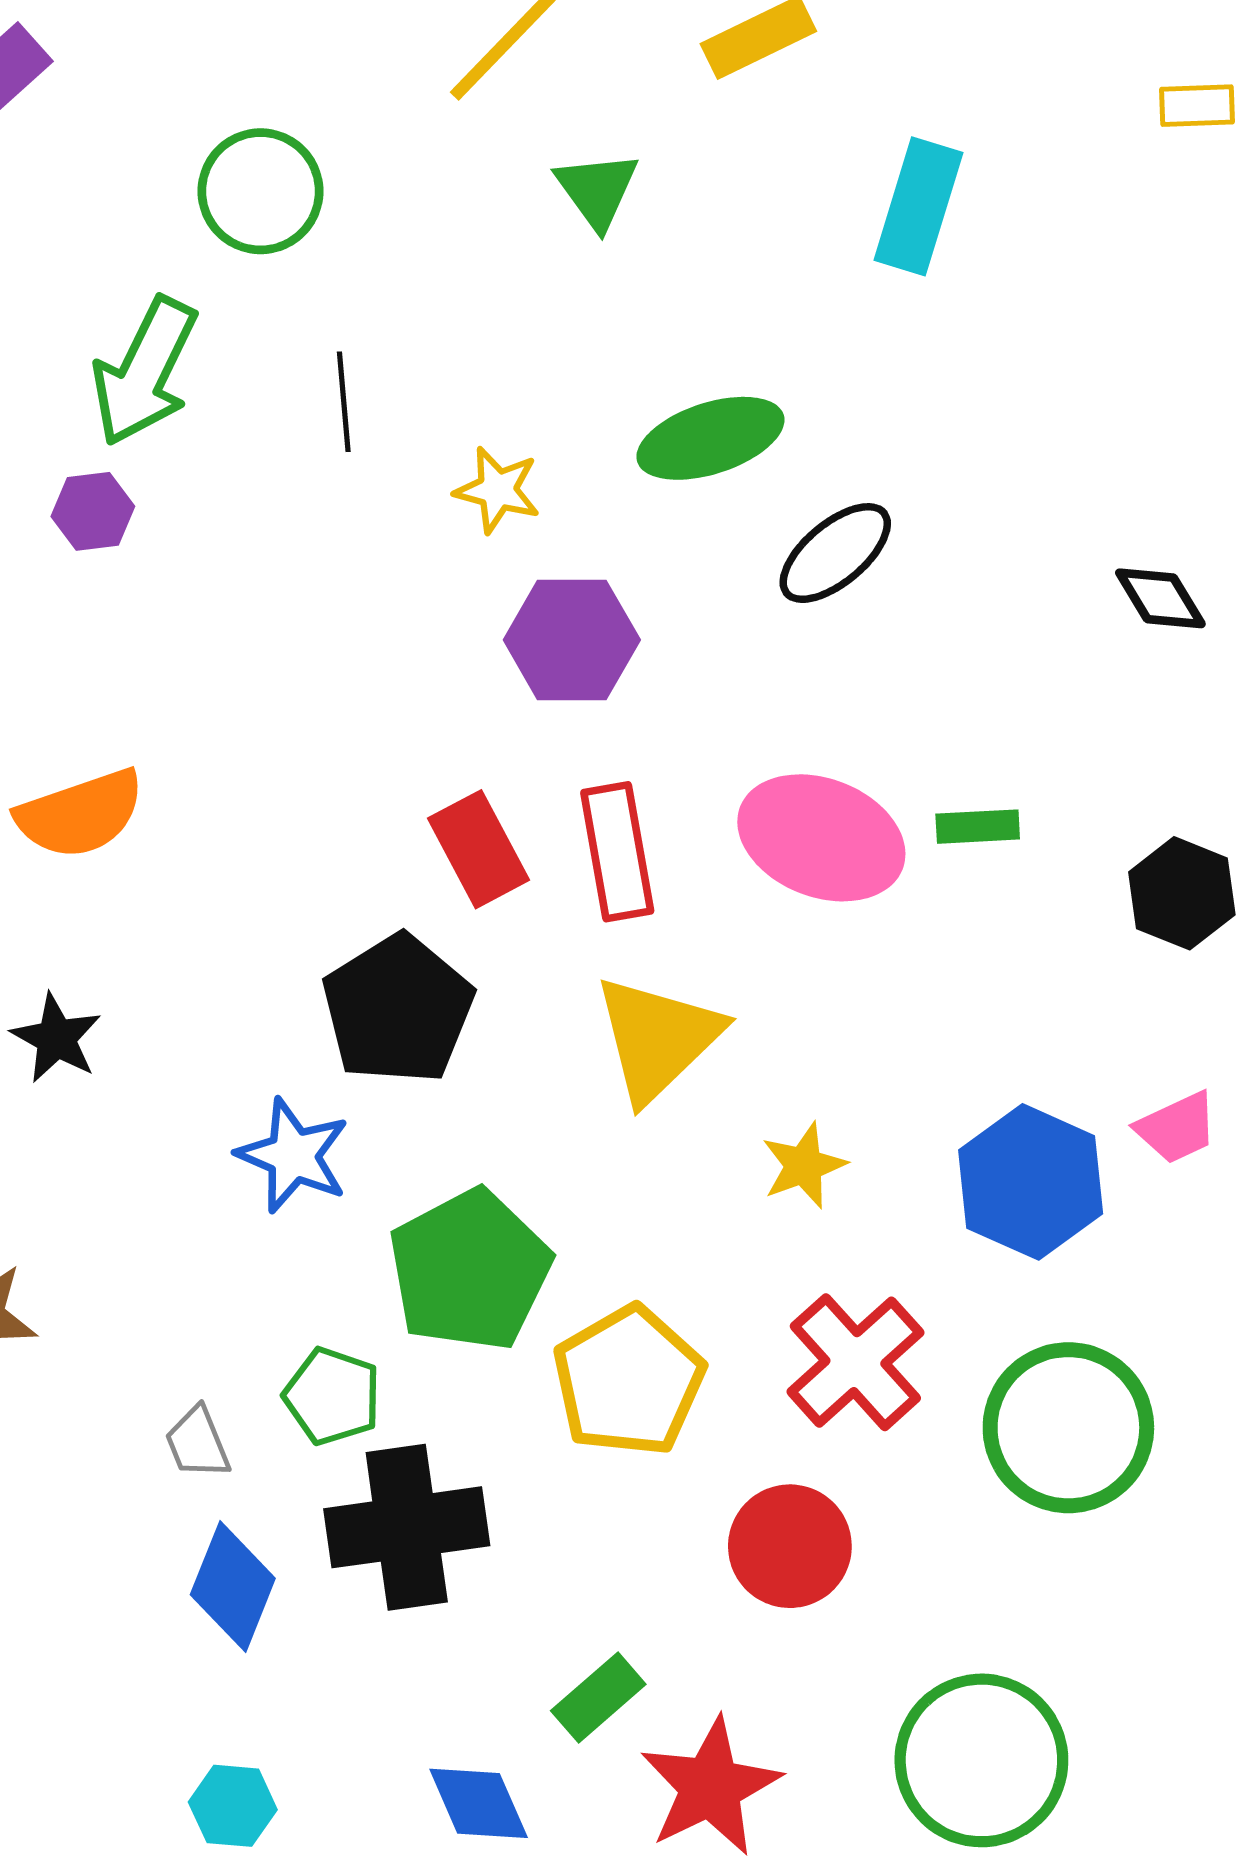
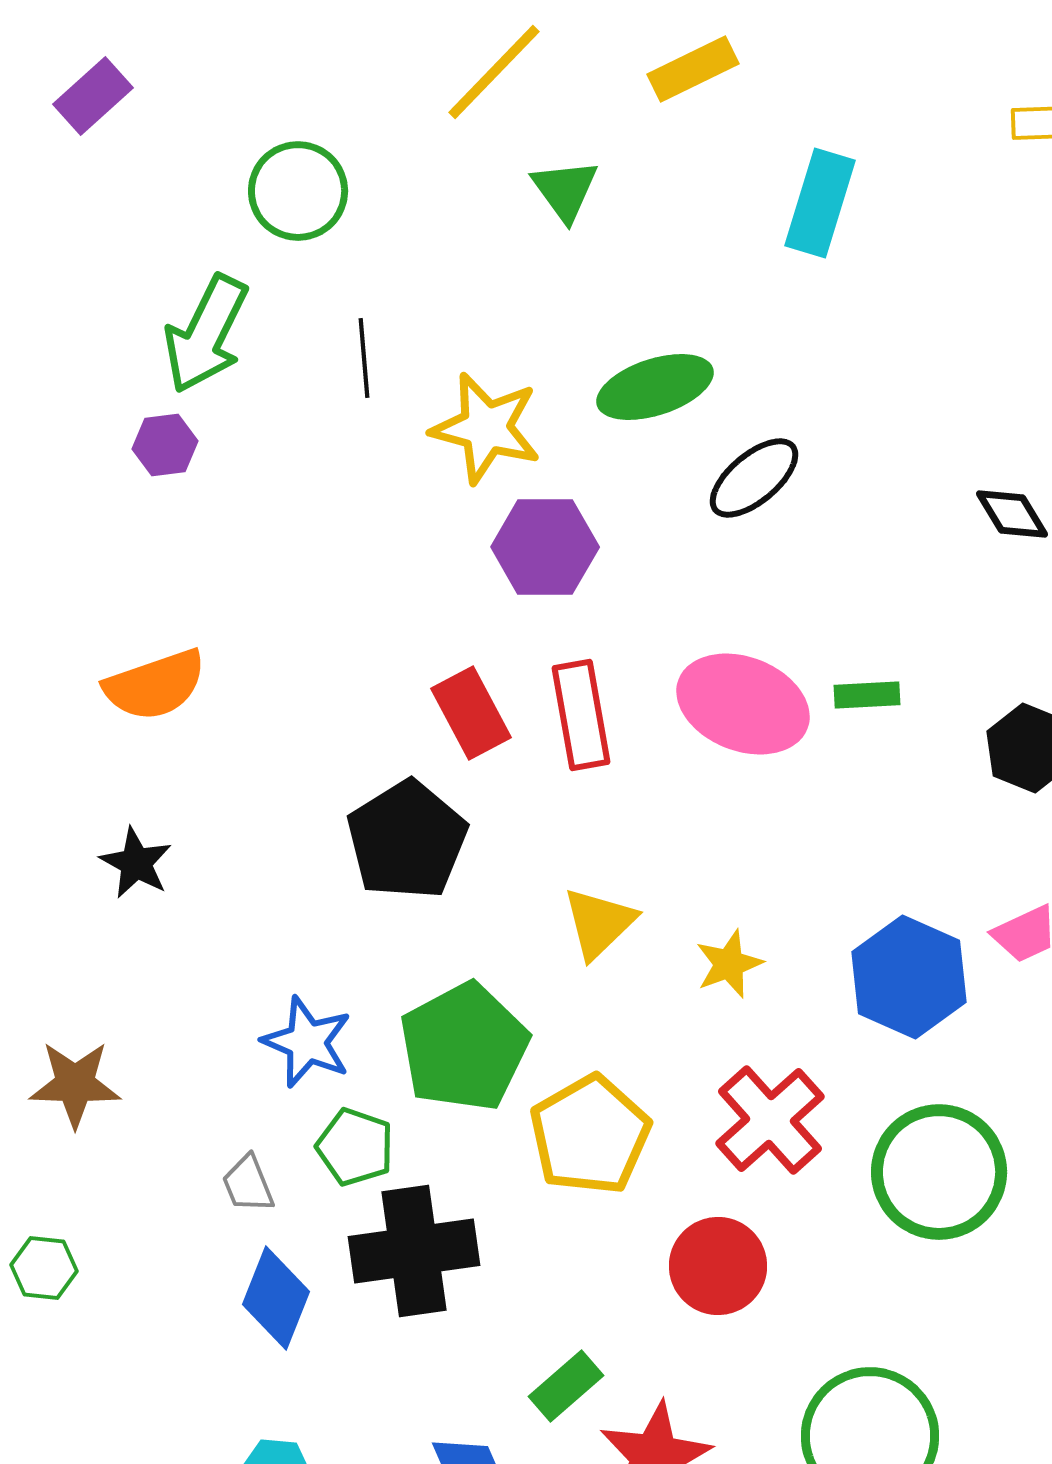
yellow star: (497, 490) -> (486, 428), size x1.6
yellow triangle: (658, 1038) -> (599, 923), moved, size x0.7
blue star: (293, 1155) -> (307, 1042), moved

